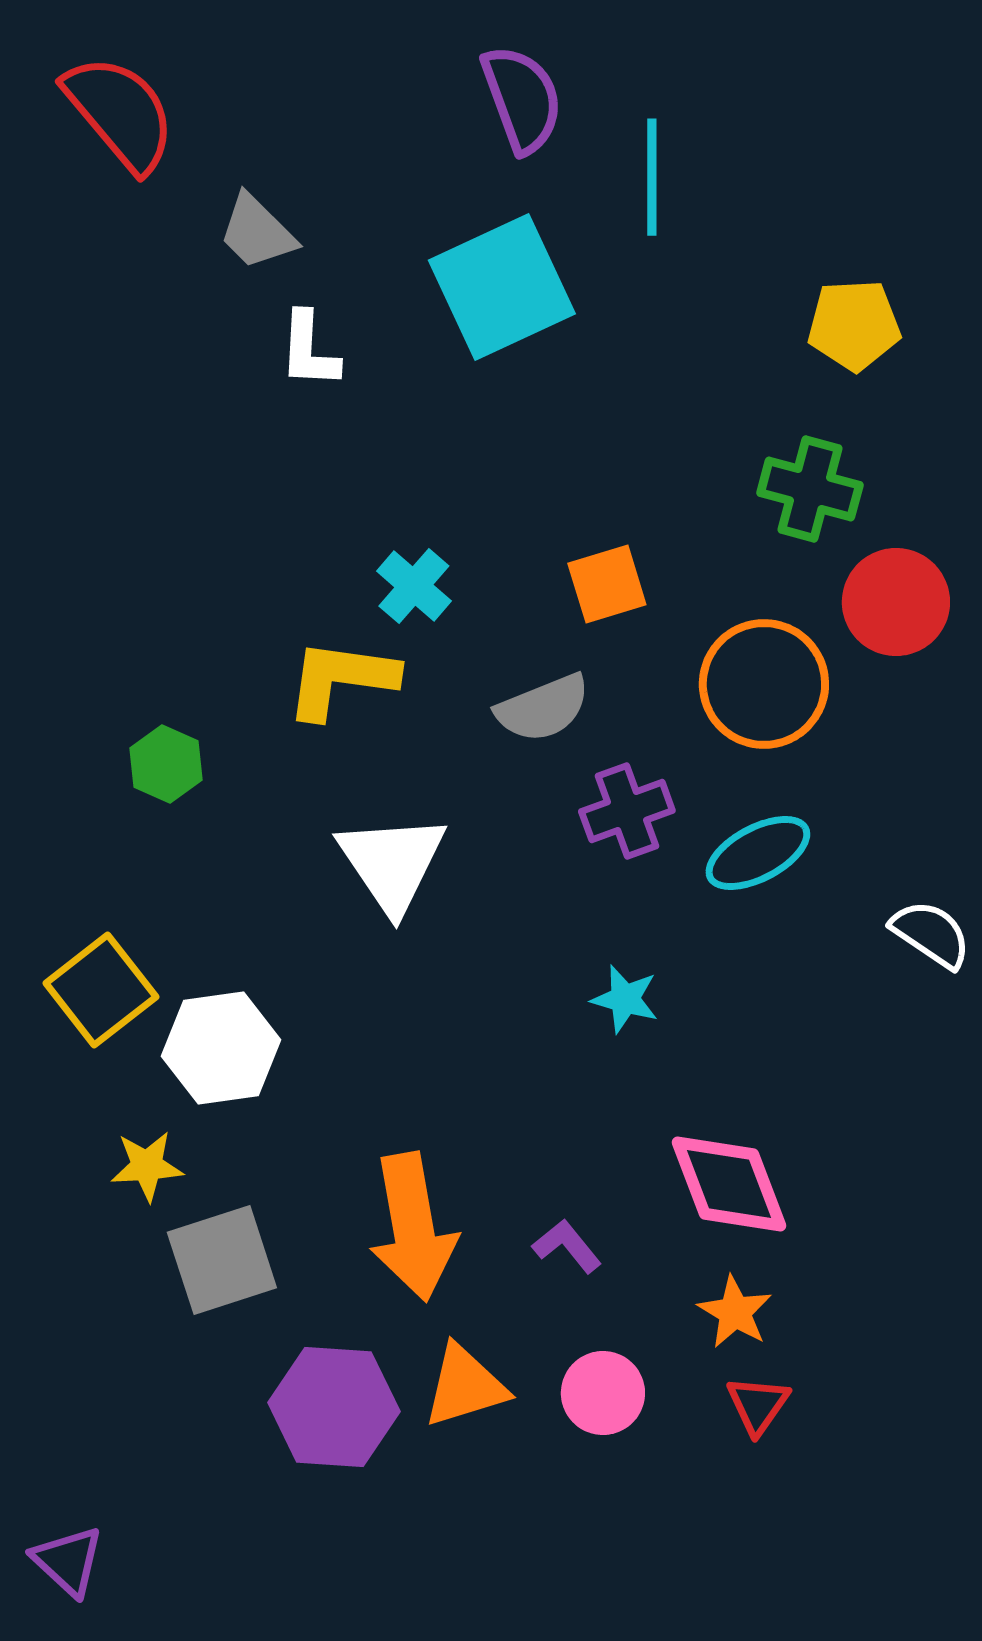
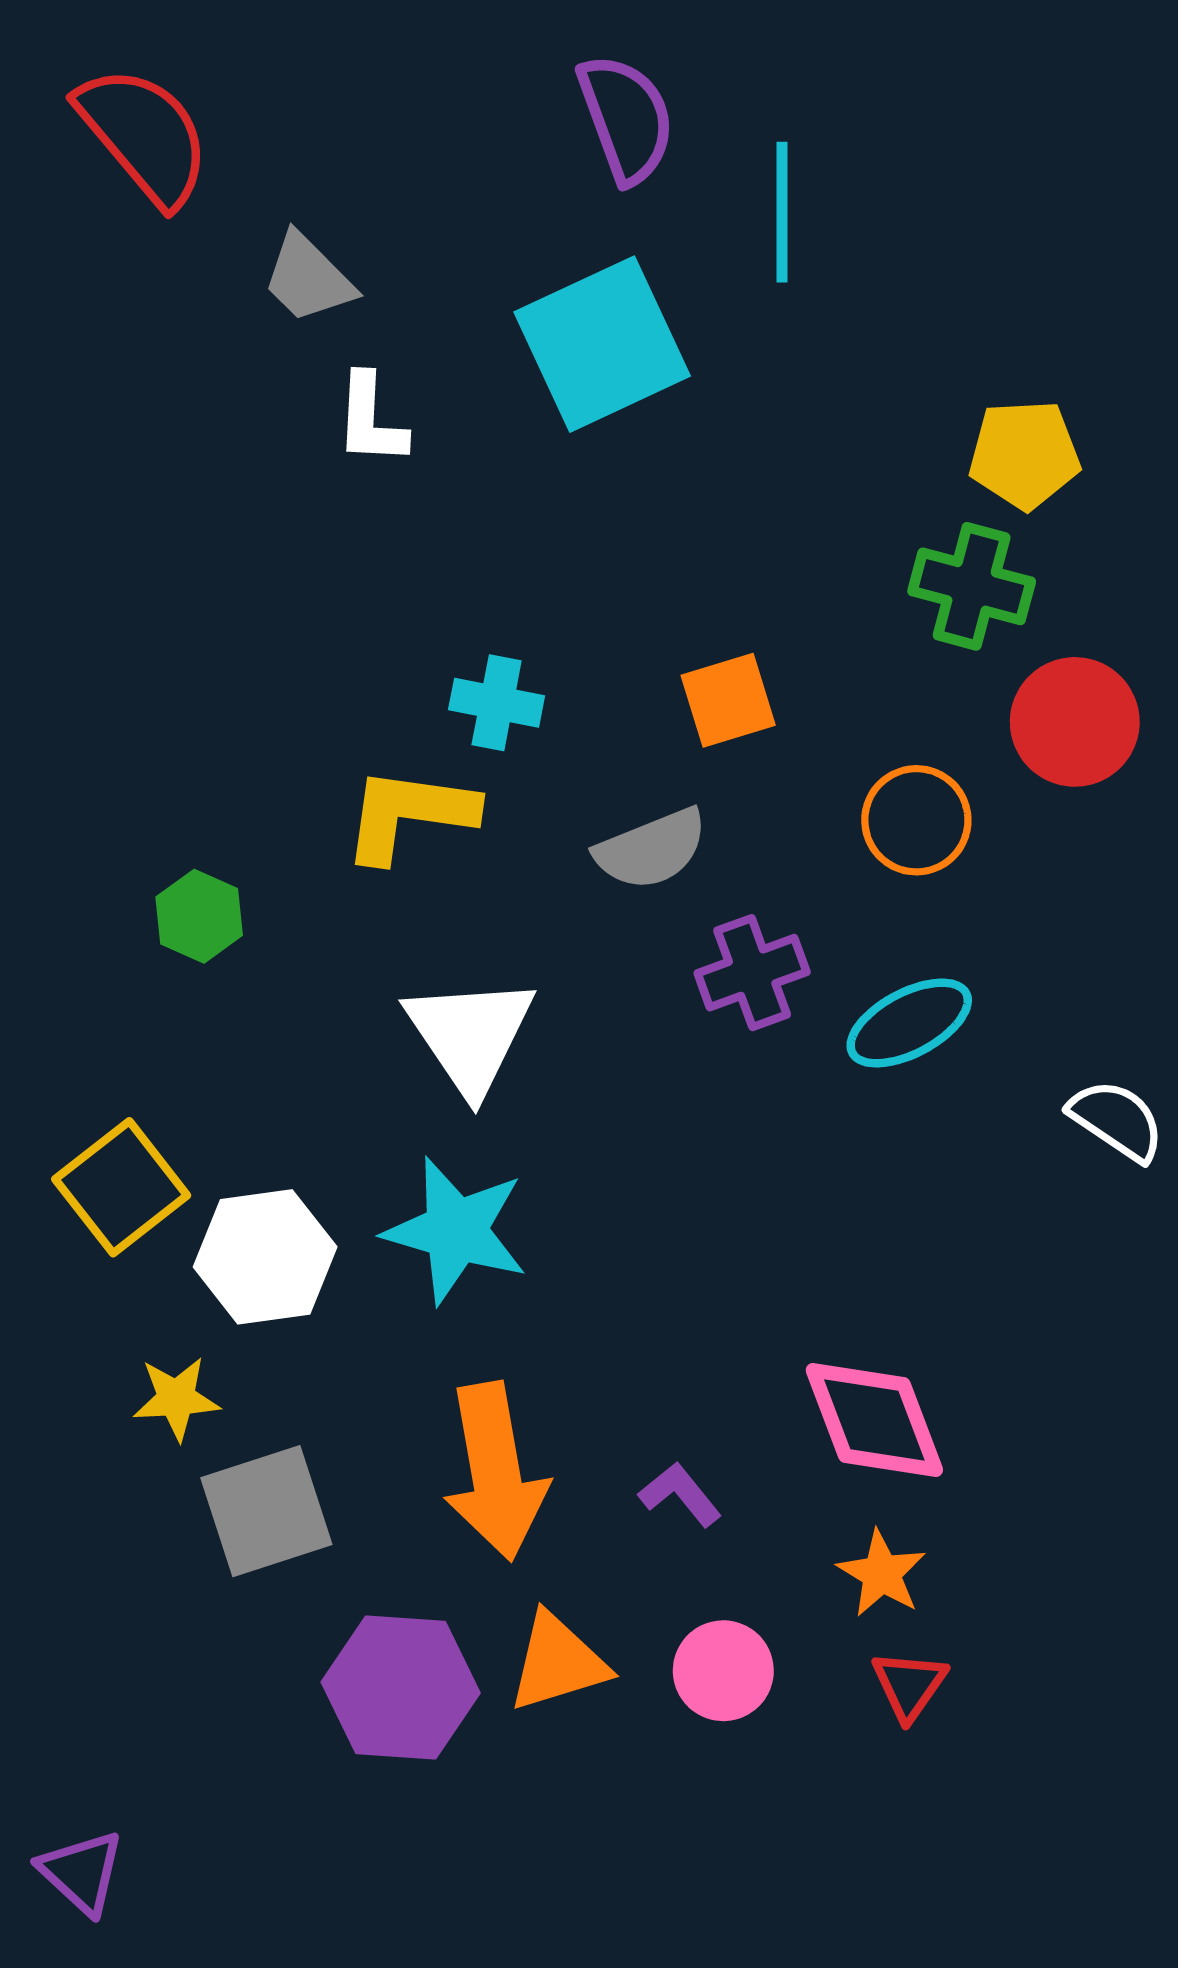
yellow pentagon: (854, 325) -> (1024, 454), moved
cyan cross: (414, 586) -> (497, 703), turned -30
orange circle: (764, 684) -> (916, 820), size x0.7
cyan star: (625, 999) -> (456, 1230), moved, size x1.8

